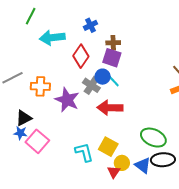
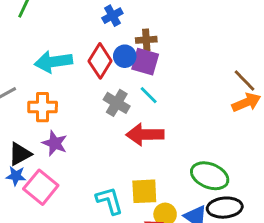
cyan arrow: (52, 38) -> (53, 62), moved
blue circle: (103, 77) -> (125, 56), moved
purple star: (67, 100) -> (55, 143), moved, size x0.7
yellow square: (108, 147) -> (144, 191), turned -30

